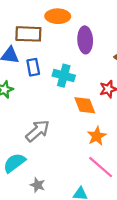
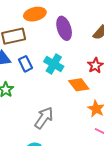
cyan cross: (64, 76) -> (54, 64), turned 30

